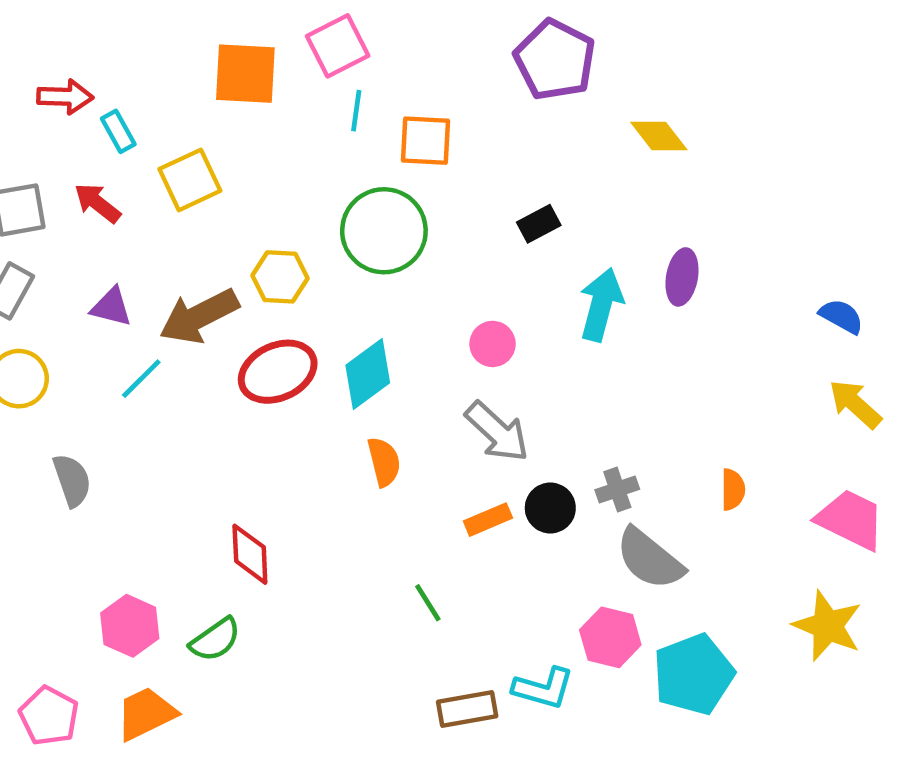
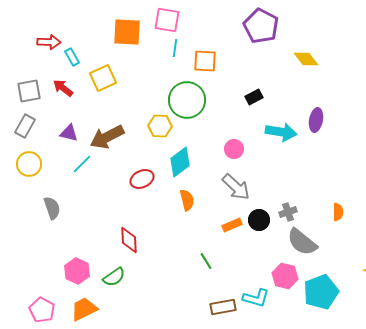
pink square: (338, 46) -> (167, 20), turned 36
yellow hexagon: (280, 277) -> (160, 126), moved
cyan arrow: (601, 305) -> (281, 132), turned 84
red ellipse: (278, 372) -> (142, 179), moved, size x0.7

